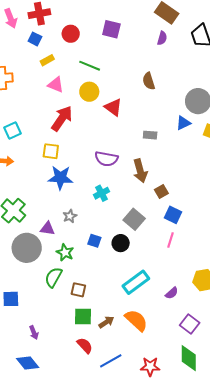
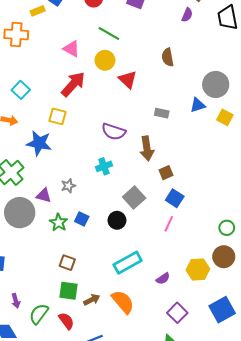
yellow rectangle: (47, 60) -> (38, 11), moved
cyan square: (12, 130) -> (21, 90), turned -30
blue star: (60, 178) -> (39, 143), moved
blue square: (94, 241) -> (82, 219), moved
green semicircle: (54, 277) -> (39, 314), moved

